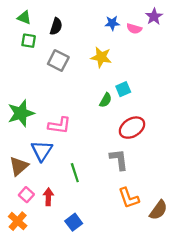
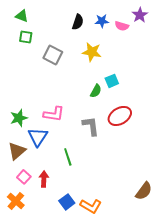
black semicircle: (56, 26) -> (78, 22), moved
green star: (21, 113) -> (19, 118), moved, size x0.7
gray L-shape: (119, 159) -> (91, 126), moved
orange L-shape: (129, 198) -> (91, 206), moved, turned -40

